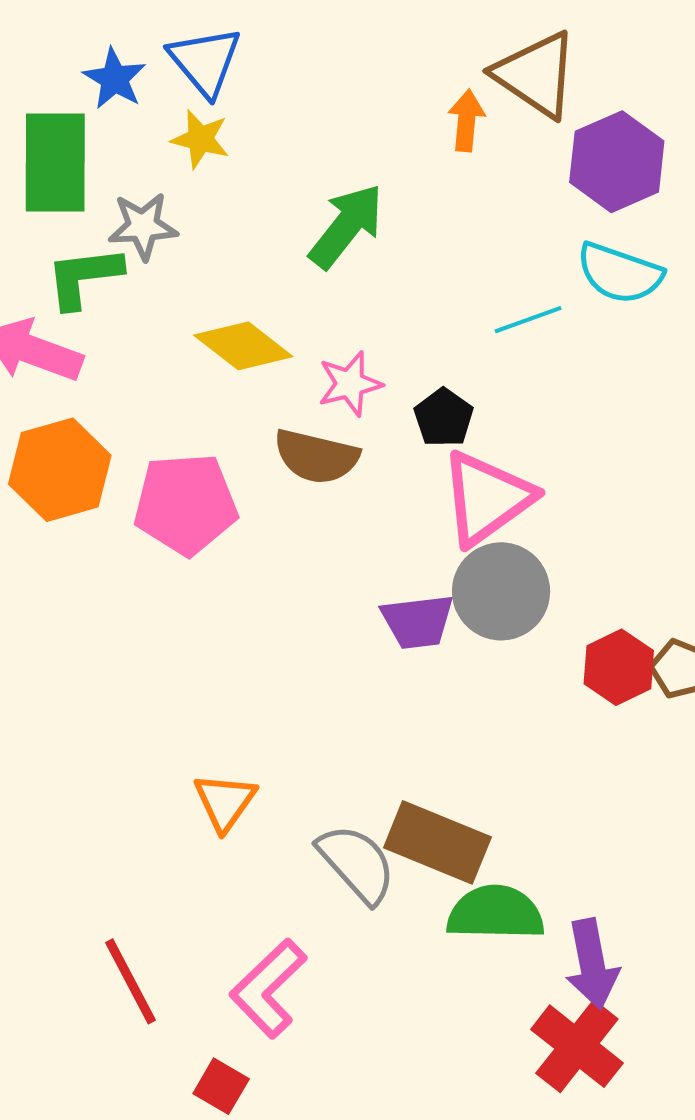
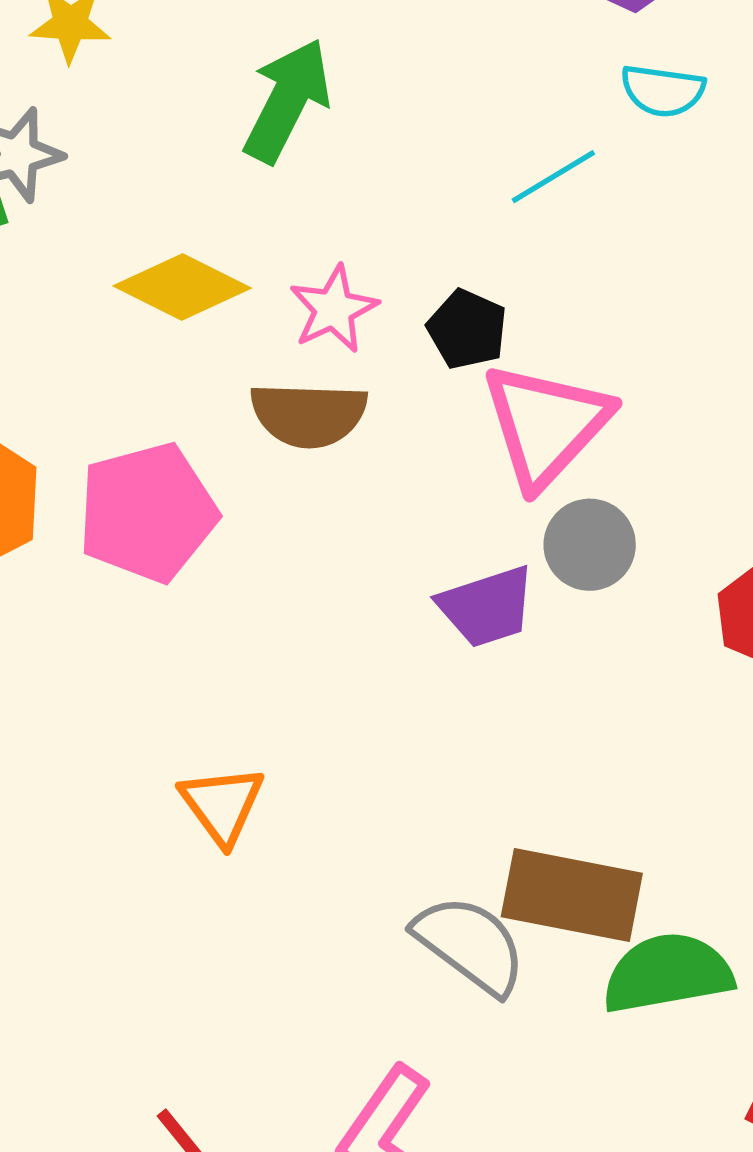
cyan semicircle: (620, 273) -> (663, 91), size x0.7
gray circle: (501, 591) -> (590, 545), size x0.7
orange triangle: (225, 802) -> (222, 805), moved

